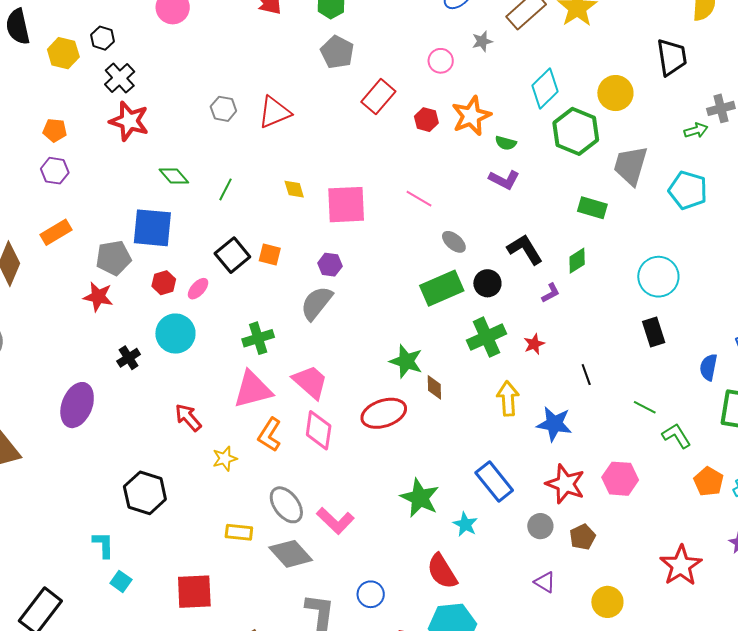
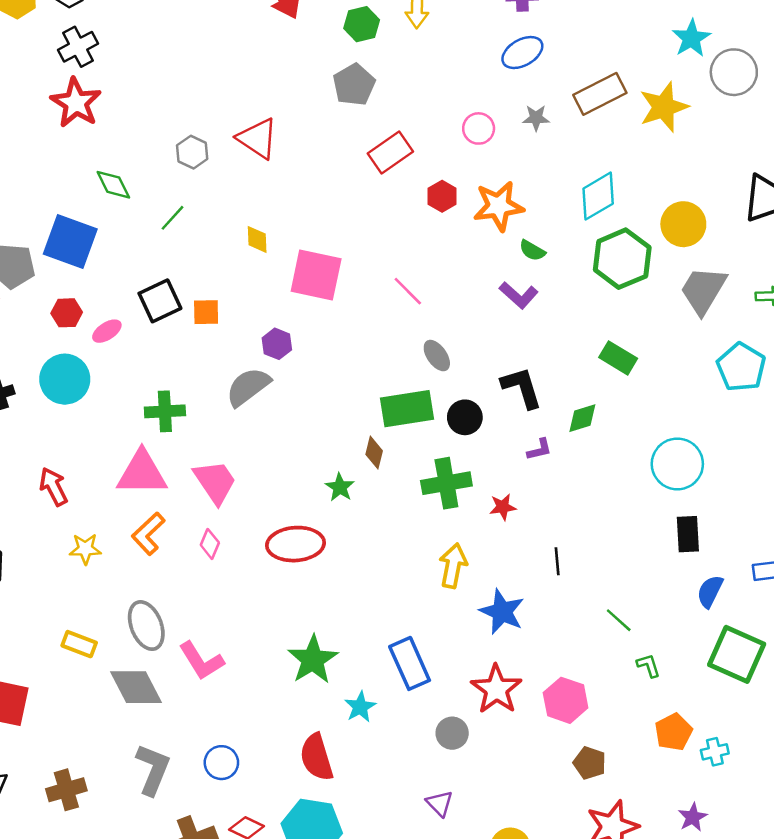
gray hexagon: (223, 109) -> (192, 152), moved
red triangle: (275, 112) -> (258, 138), turned 42
gray trapezoid: (630, 166) -> (703, 290), moved
orange square: (270, 255) -> (206, 312), turned -30
black rectangle: (654, 332) -> (688, 534), moved
green star: (406, 361) -> (340, 487), size x0.7
brown diamond: (434, 387) -> (374, 453), moved
pink diamond: (319, 430) -> (210, 544), size x0.6
green L-shape: (676, 436) -> (648, 666), size x0.7
brown pentagon: (582, 537) -> (590, 763), moved, turned 30

